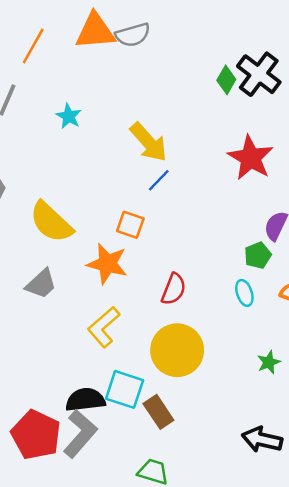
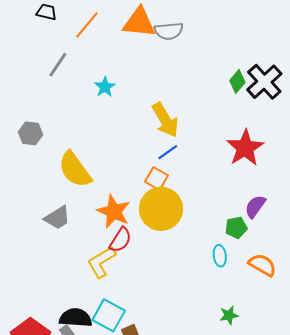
orange square: (130, 225) -> (156, 179), moved
red semicircle: (174, 289) -> (120, 240), moved
yellow circle: (177, 350) -> (161, 209), moved

